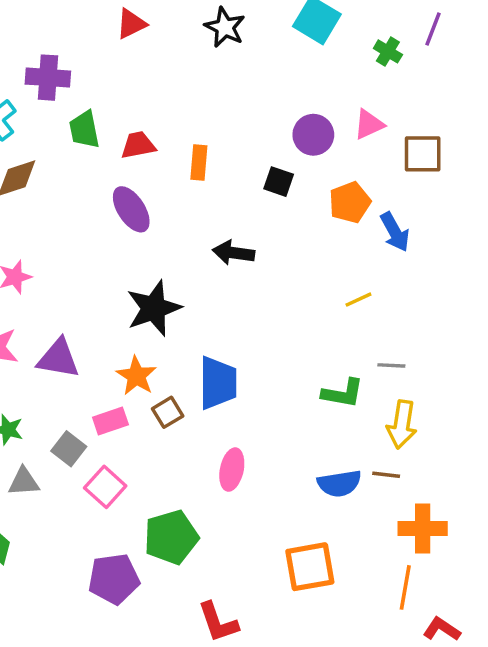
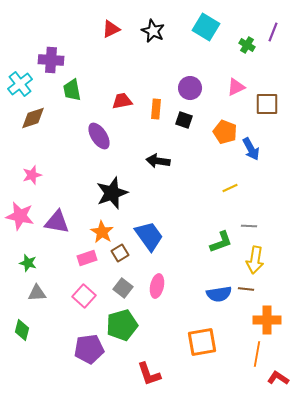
red triangle: (131, 24) -> (111, 29), moved
purple circle: (313, 135) -> (190, 88), moved
red trapezoid: (138, 145) -> (122, 101), moved
orange rectangle: (199, 163) -> (156, 109), moved
orange pentagon: (350, 202) -> (225, 132), turned -30
blue trapezoid: (218, 383) -> (149, 236), turned -36
green L-shape: (343, 393) -> (221, 242), turned -30
gray square: (69, 449) -> (123, 288), moved

